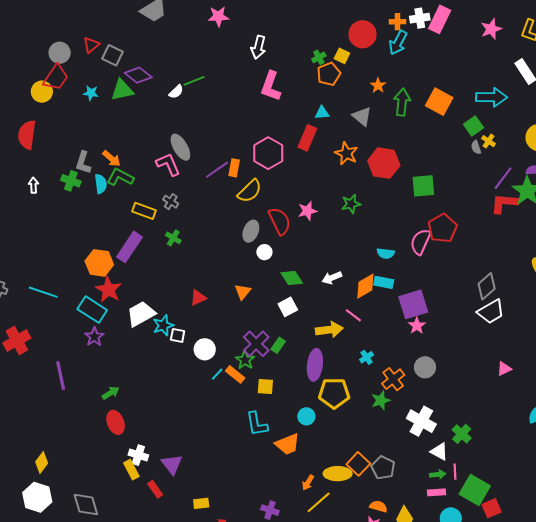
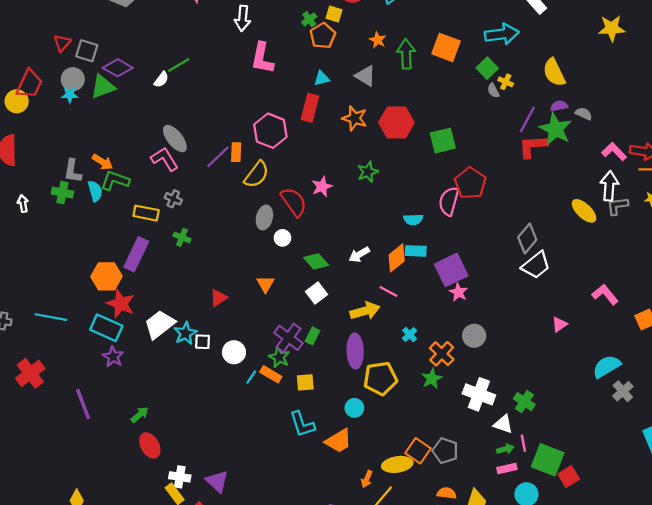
gray circle: (60, 53) -> (73, 79), moved

